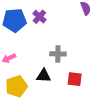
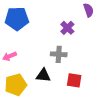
purple cross: (39, 17) -> (67, 28), moved

